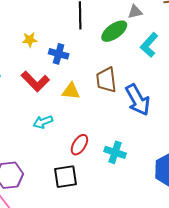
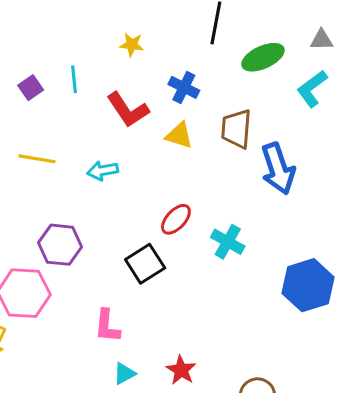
gray triangle: (135, 12) -> (322, 40), moved
blue cross: (59, 54) -> (184, 87), moved
cyan arrow: (43, 122) -> (103, 171), moved
black square: (65, 177) -> (145, 264), turned -35

